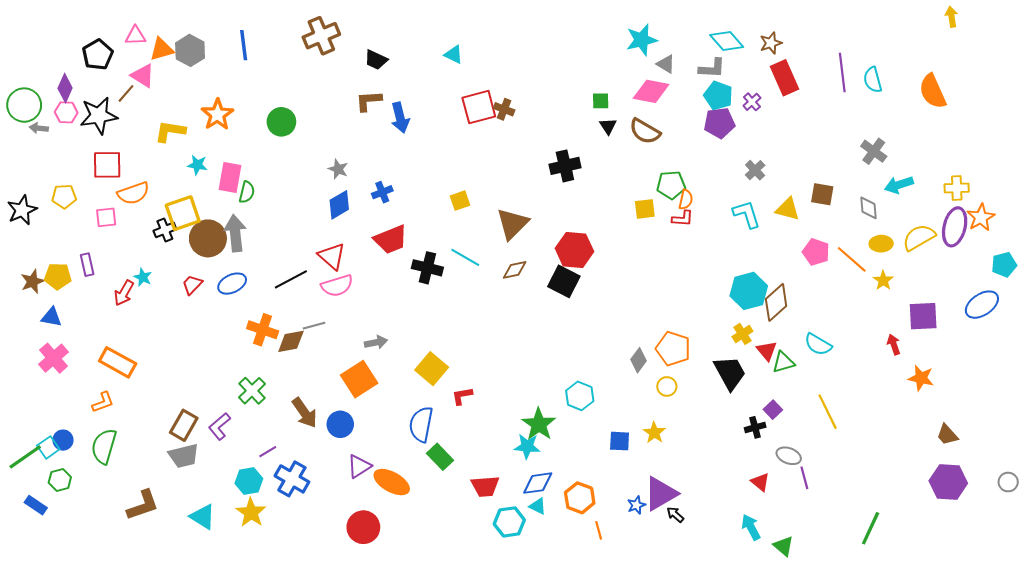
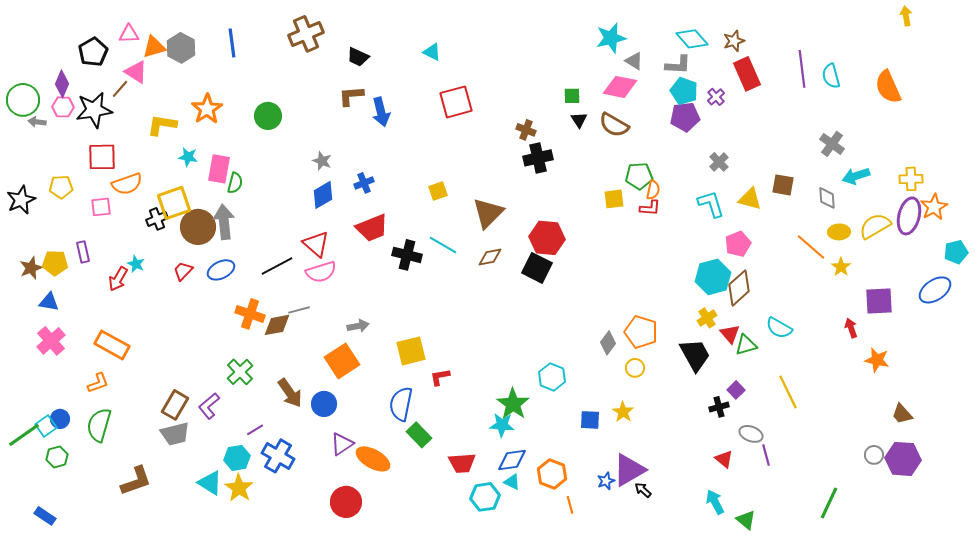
brown cross: (504, 109) -> (526, 130), moved
pink pentagon: (816, 252) -> (738, 244), moved, turned 30
yellow square: (432, 369) -> (411, 351), turned 36
gray circle: (1008, 482) -> (874, 455), moved
blue rectangle: (36, 505) -> (45, 516), moved
cyan triangle: (203, 517) -> (210, 483), moved

